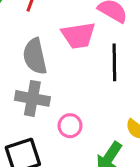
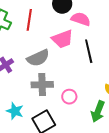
gray semicircle: (35, 56) -> (38, 58), turned -90

